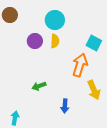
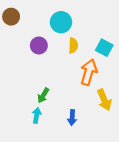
yellow semicircle: (55, 41) -> (73, 45), moved
green arrow: (39, 86) -> (43, 95), turned -40
cyan arrow: (15, 118) -> (37, 115), moved

